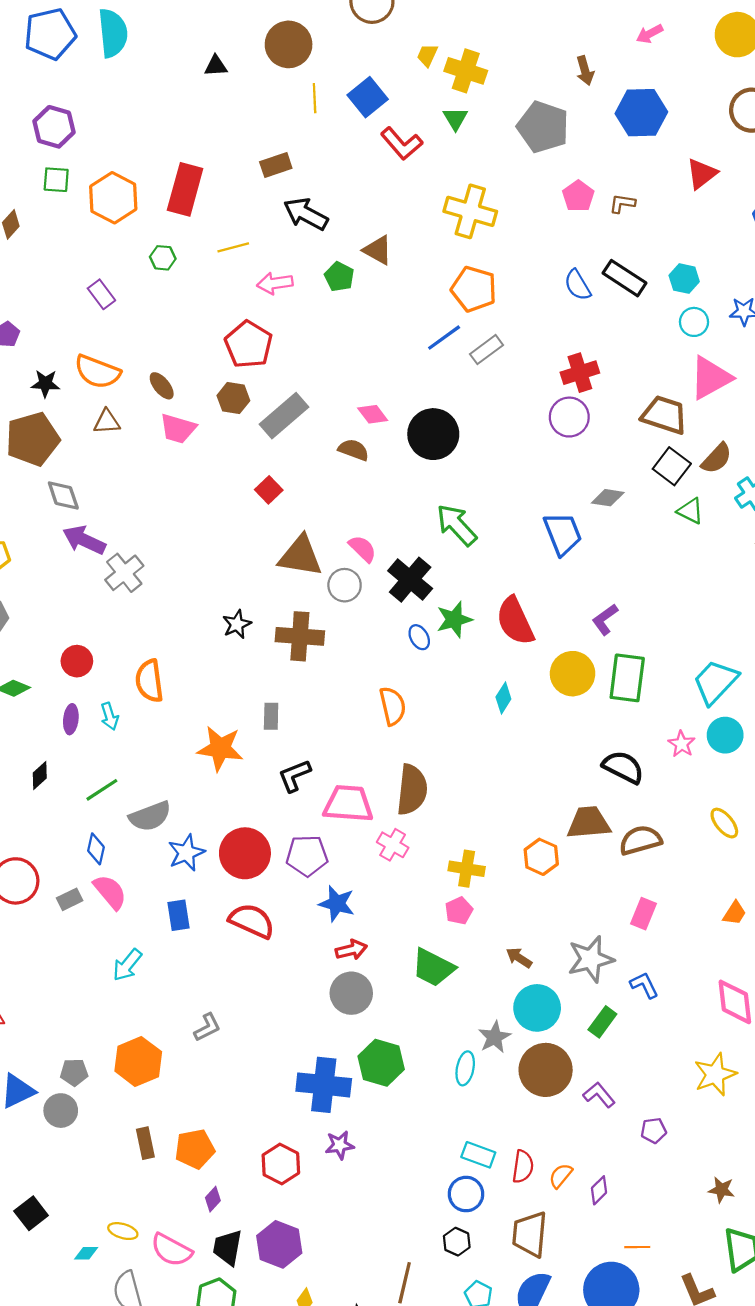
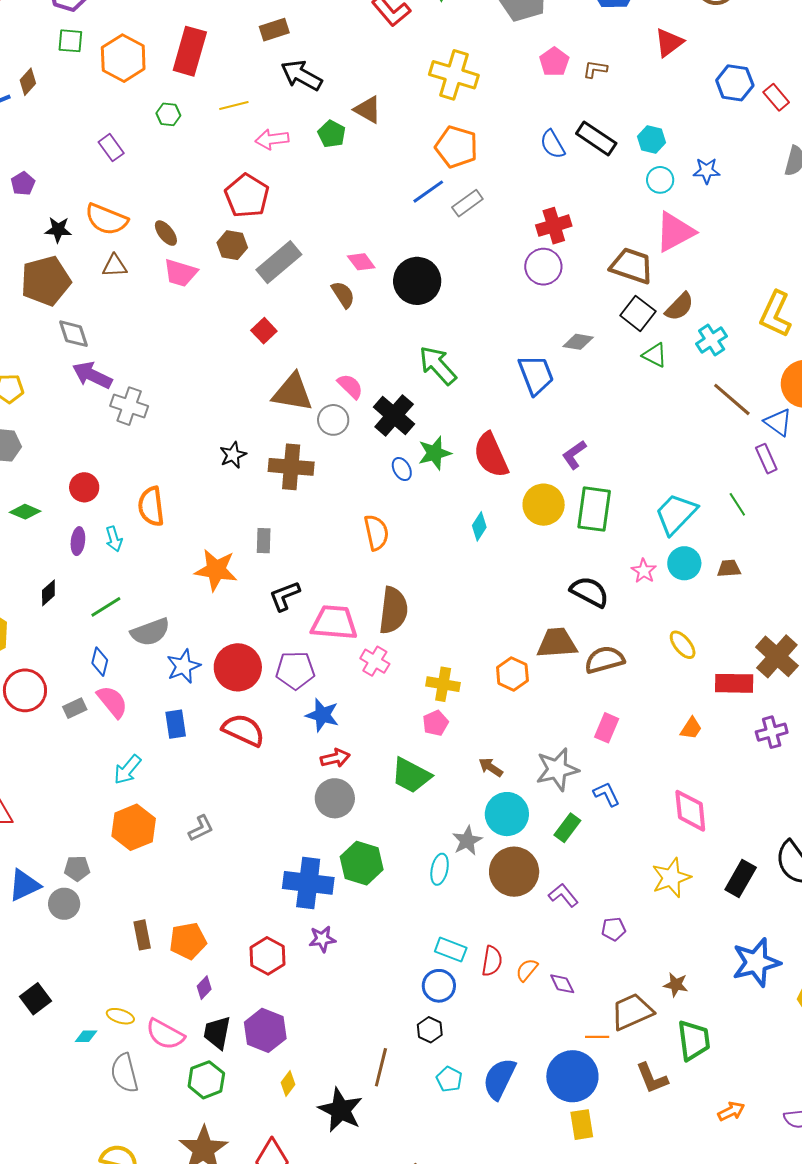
brown semicircle: (354, 450) -> (343, 295), turned 36
gray cross: (124, 573) -> (129, 406), turned -33
orange hexagon: (138, 1061) -> (134, 827), moved
purple diamond: (599, 1190) -> (562, 984), turned -72
brown trapezoid: (530, 1234) -> (632, 1012), moved, turned 60

